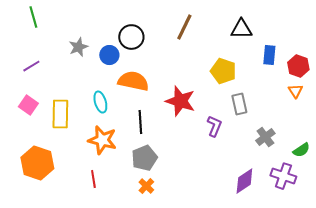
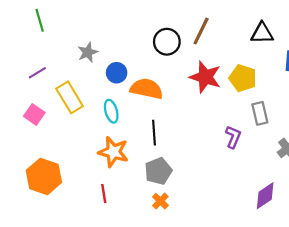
black circle: (131, 37) -> (167, 42), moved
blue circle: (109, 55) -> (117, 73), moved
red star: (180, 101) -> (205, 77), moved
yellow rectangle: (60, 114) -> (70, 97), moved, turned -32

